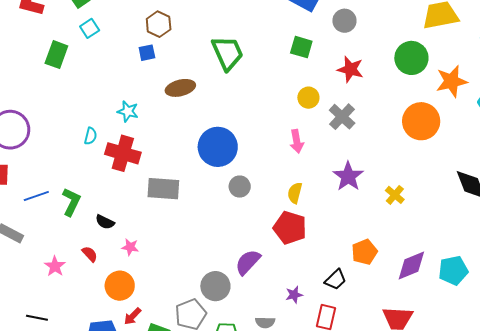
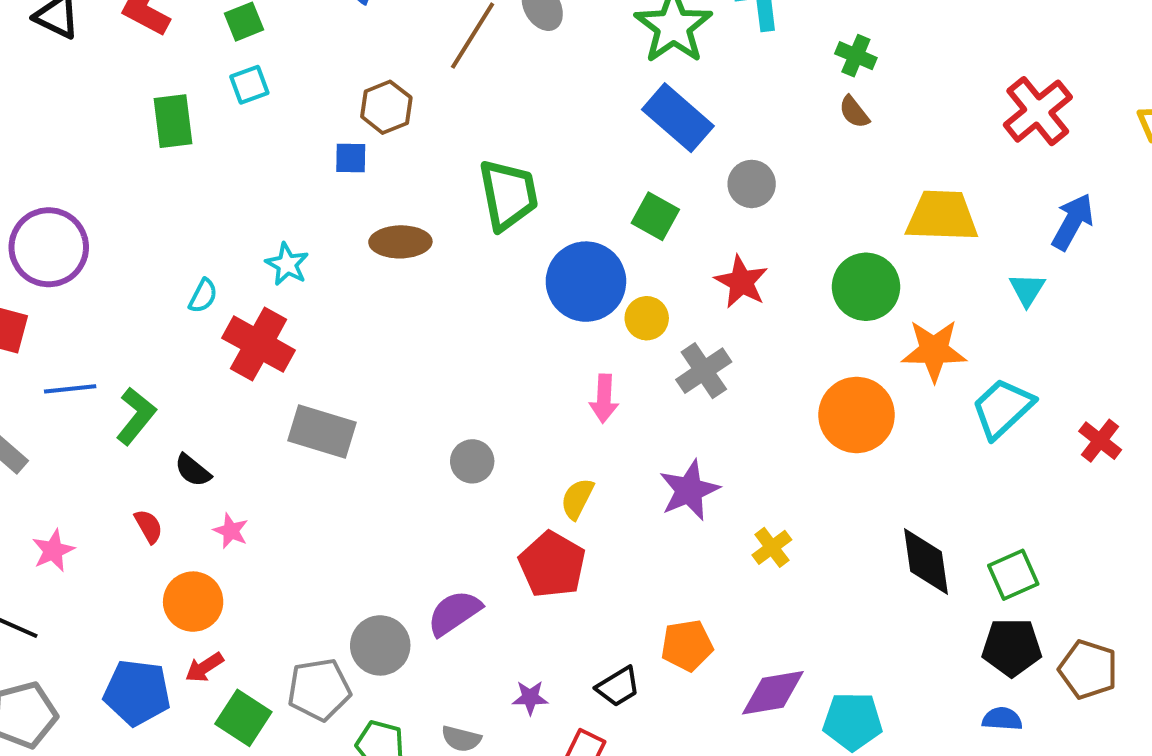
green rectangle: (56, 55) -> (173, 121), turned -40
blue circle: (218, 147) -> (586, 282), moved
pink star: (55, 266) -> (53, 551), moved

